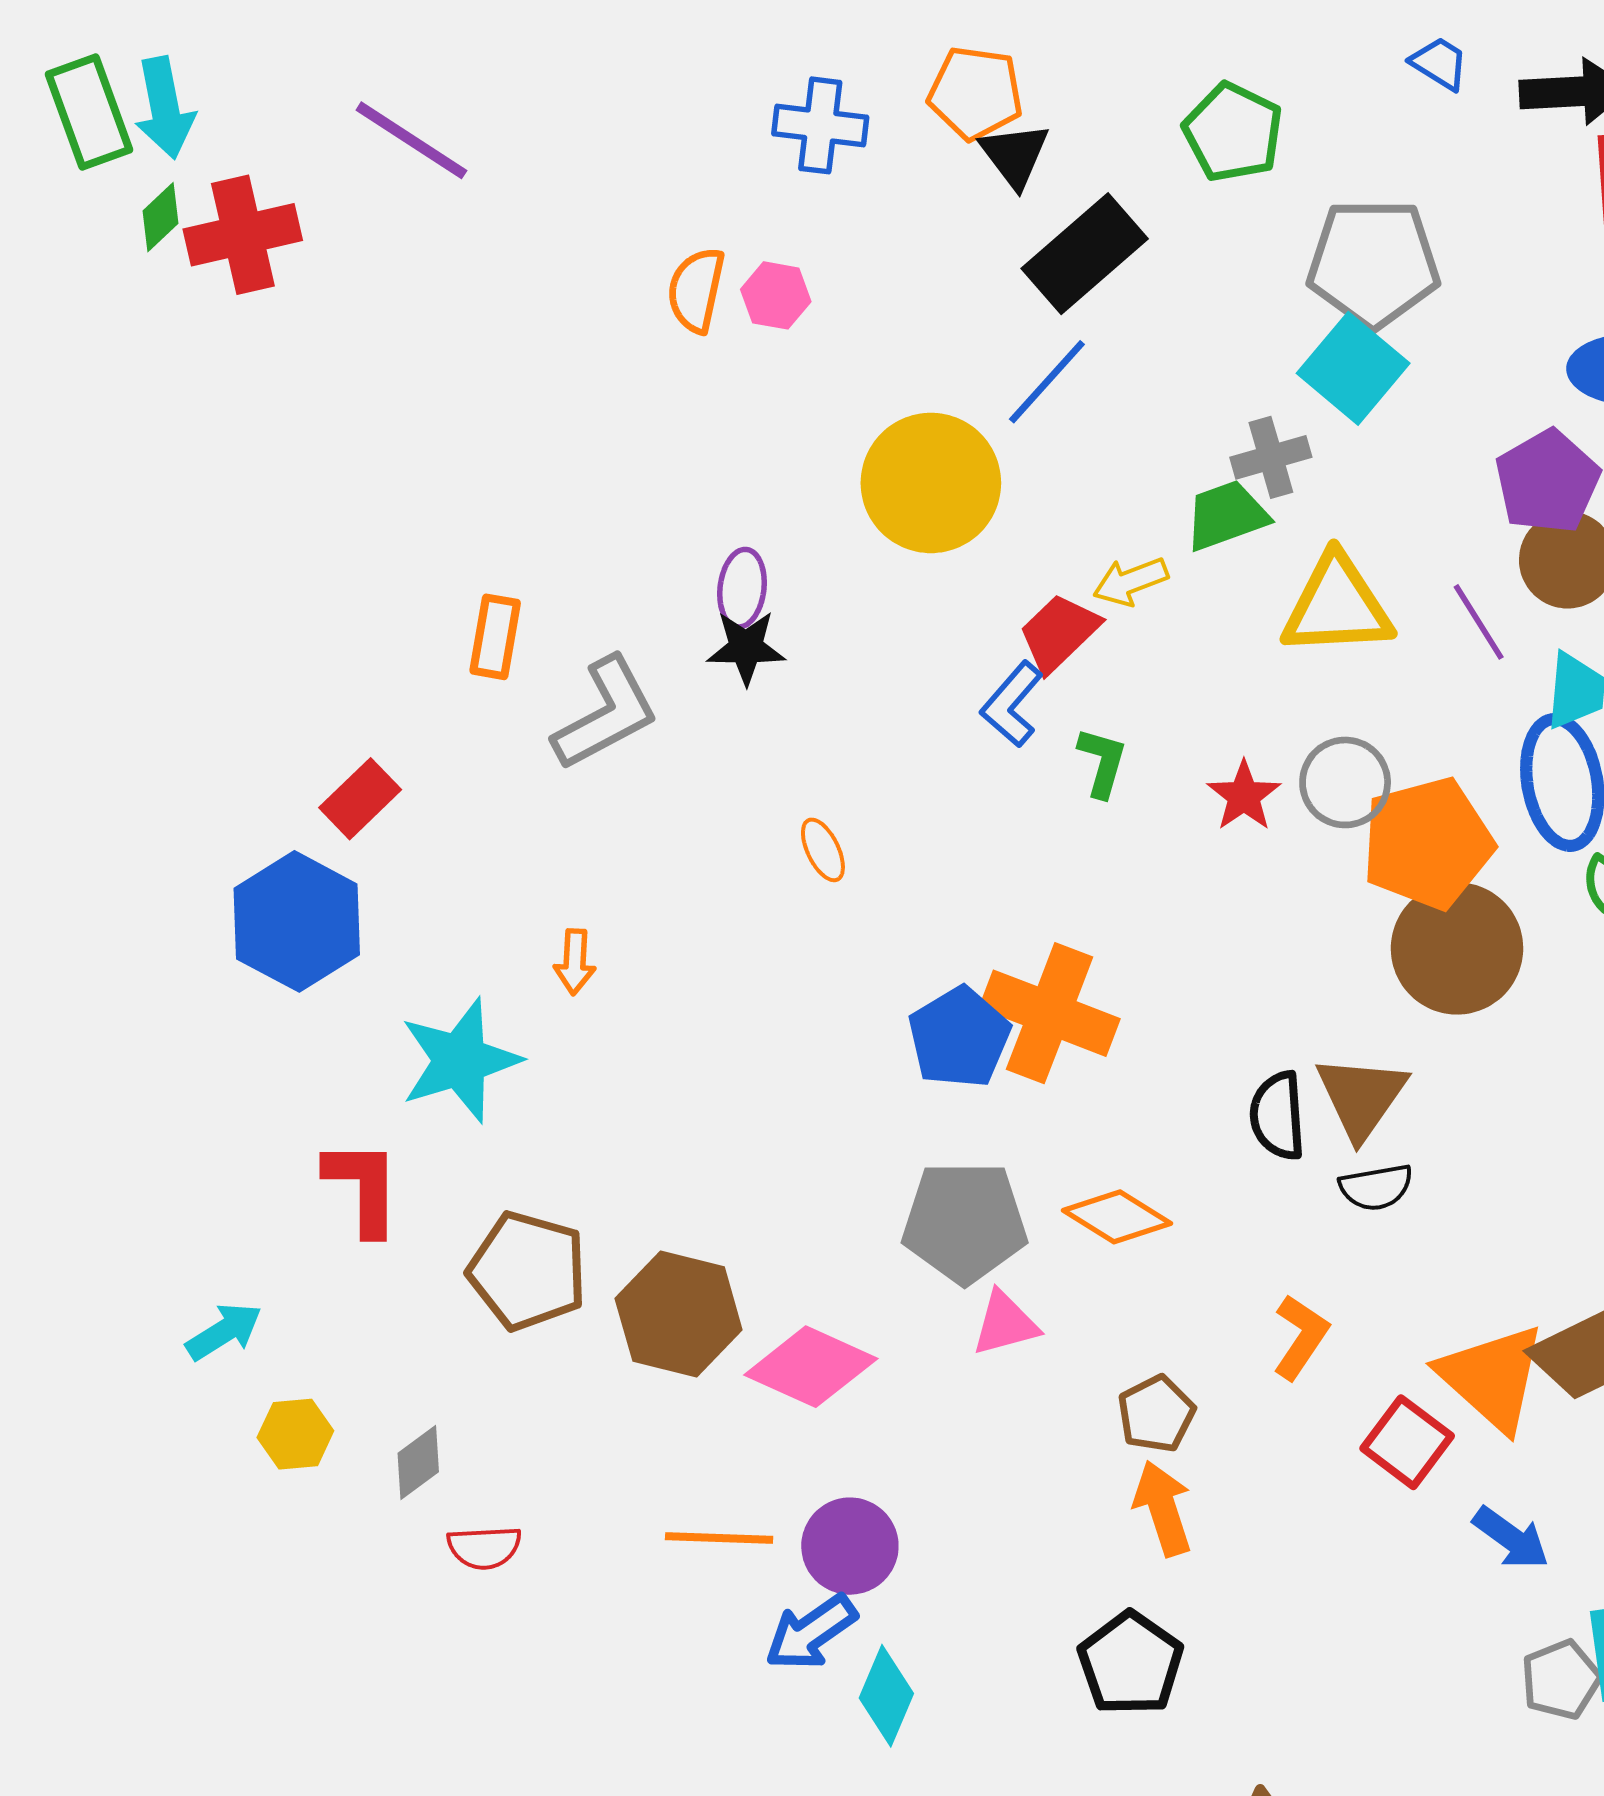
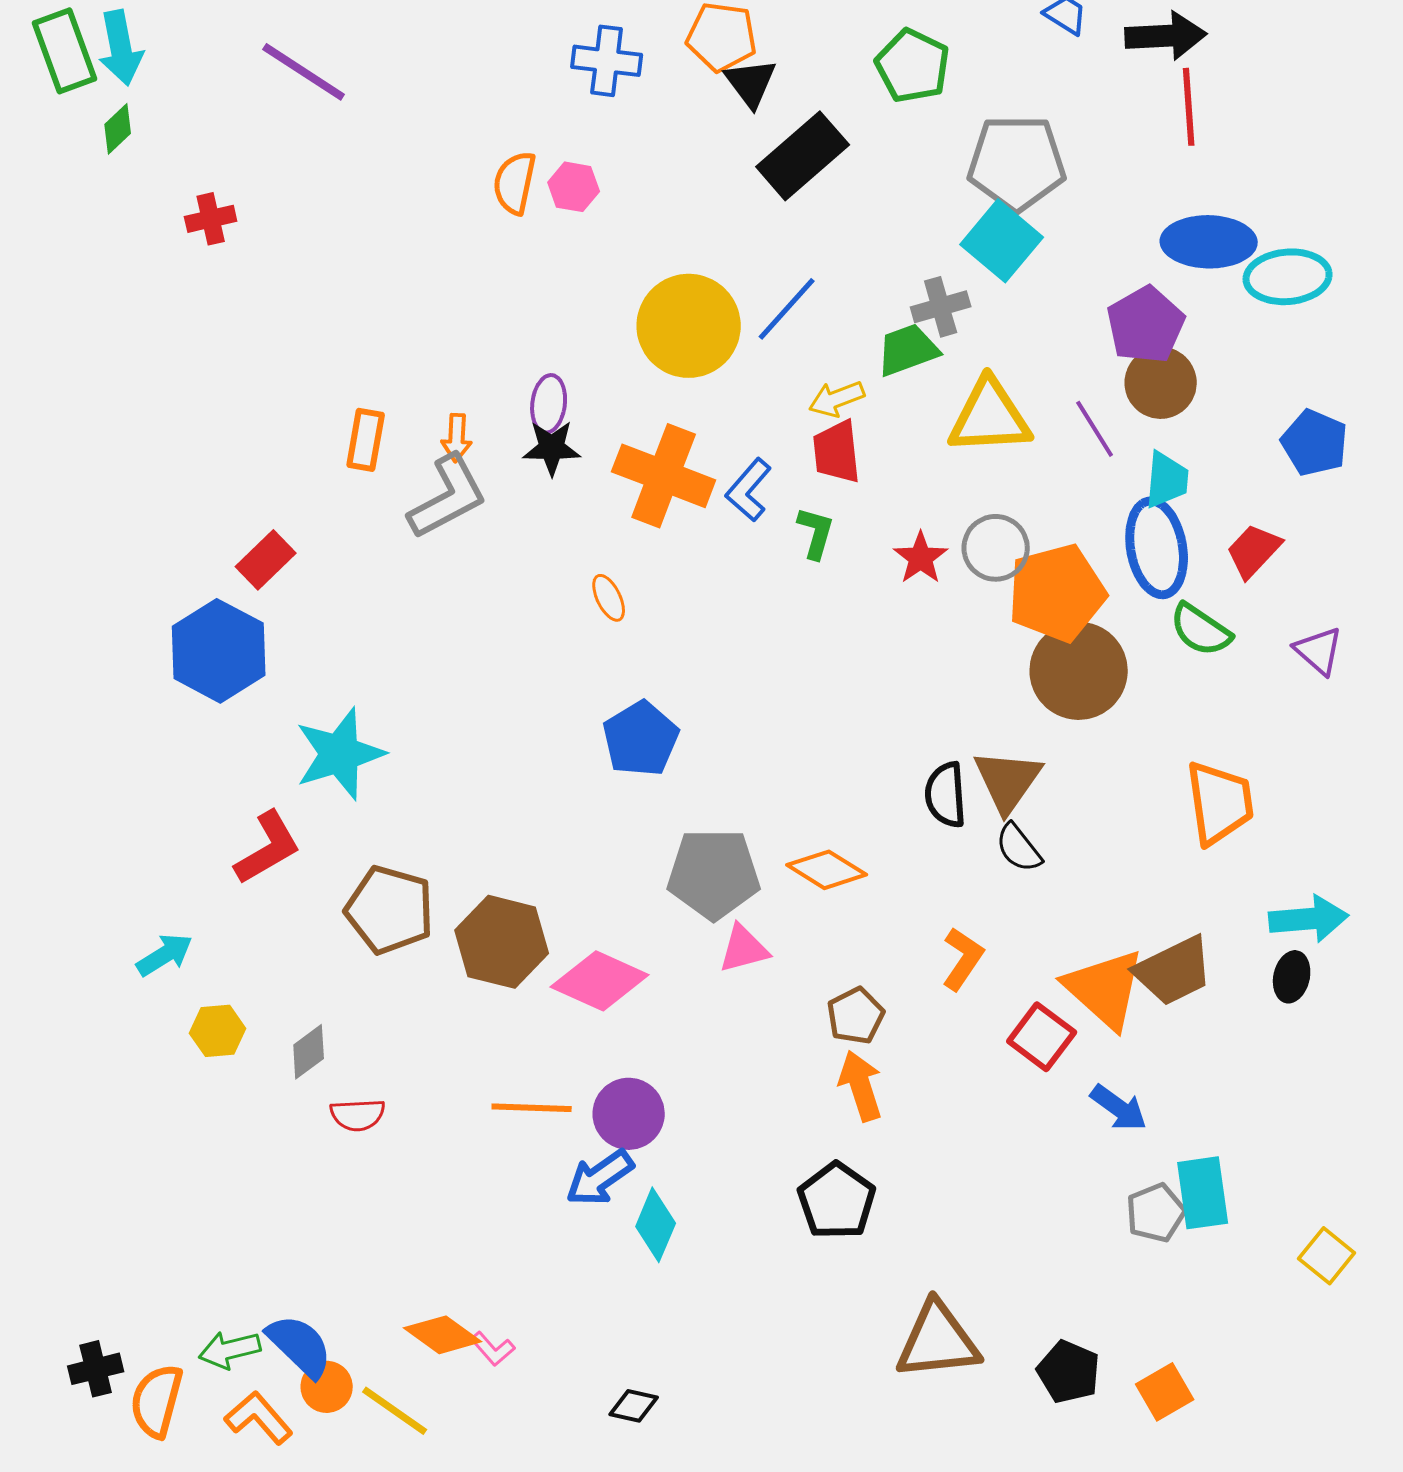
red cross: (243, 235) -> (211, 219), moved, size x0.6
blue line: (1047, 382) -> (787, 309), moved
red trapezoid: (1059, 633) -> (837, 452), moved, turned -52
orange arrow: (575, 962) -> (457, 438), moved
orange cross: (1050, 1013) -> (664, 476), moved
blue pentagon: (959, 1037) -> (641, 739), moved
red L-shape: (363, 1187) -> (268, 848), turned 60
black semicircle: (1376, 1187) -> (1019, 848), turned 62

